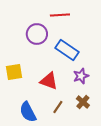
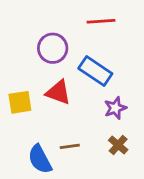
red line: (60, 15) -> (101, 21), moved
red triangle: (49, 81) -> (58, 92), moved
brown line: (58, 107) -> (70, 146), moved, turned 48

